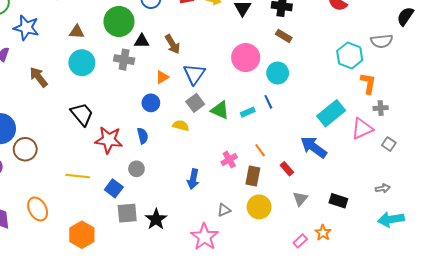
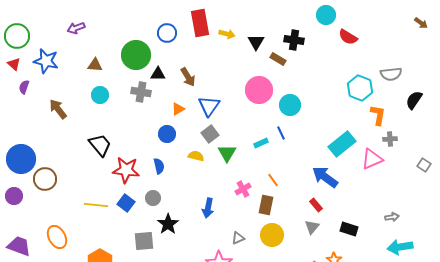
black semicircle: (405, 16) -> (414, 100), moved
brown rectangle: (284, 36) -> (278, 59), moved
cyan circle: (82, 63) -> (100, 95), size x0.7
green triangle: (220, 110) -> (227, 153), moved, turned 36
gray square: (389, 144) -> (424, 165), moved
red rectangle: (287, 169) -> (316, 205), moved
blue square: (114, 188) -> (126, 203), moved
black star: (156, 219) -> (168, 224), moved

